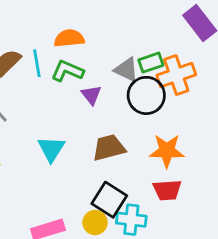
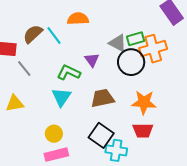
cyan line: (37, 63) -> (54, 35), turned -30
green L-shape: (67, 71) -> (69, 72), moved
yellow circle: (95, 223) -> (54, 134), moved

